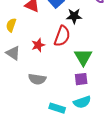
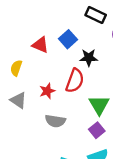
gray semicircle: (37, 79) -> (55, 121), moved
purple square: (81, 79) -> (97, 130), turned -32

